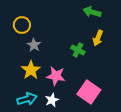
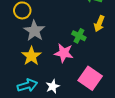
gray star: (34, 45) -> (34, 31), size x1.5
pink star: (56, 76) -> (64, 53), moved

